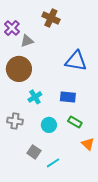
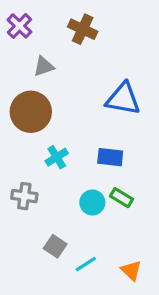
purple cross: (12, 28) -> (19, 26), moved
cyan circle: (49, 125) -> (92, 202), moved
orange triangle: (88, 144) -> (131, 271), moved

